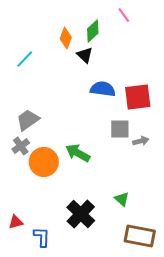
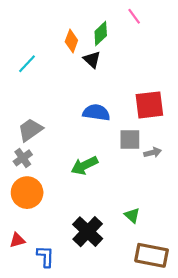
blue semicircle: (103, 89) -> (96, 112), moved
green arrow: (78, 153) -> (84, 166), turned -55
orange circle: (44, 162) -> (27, 193), moved

